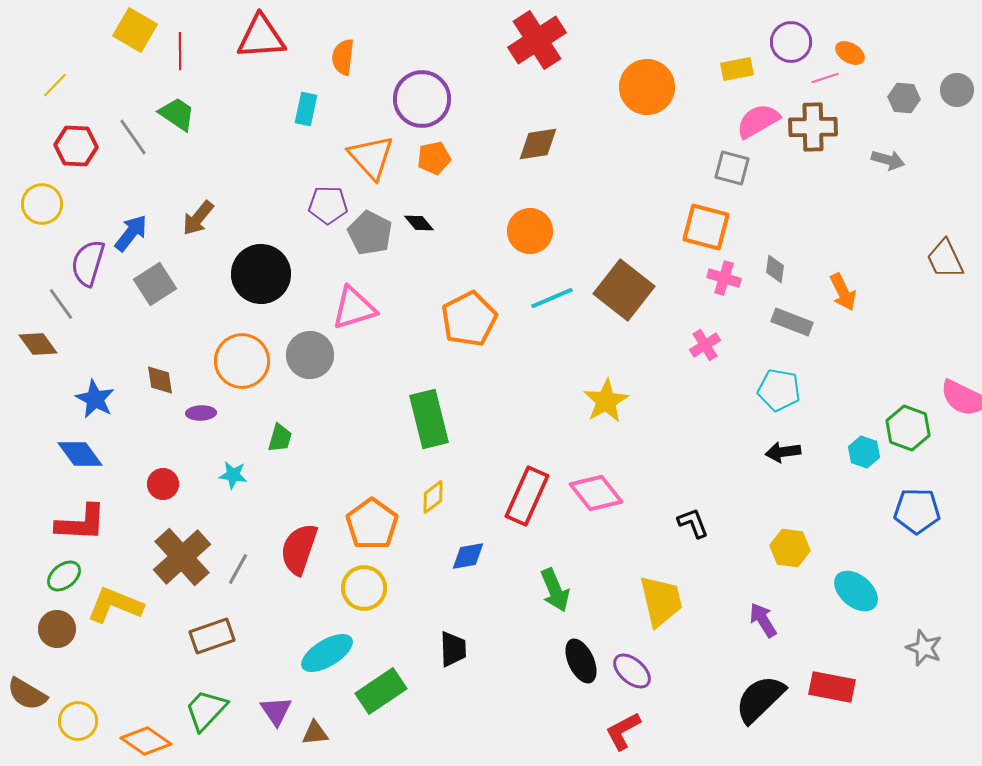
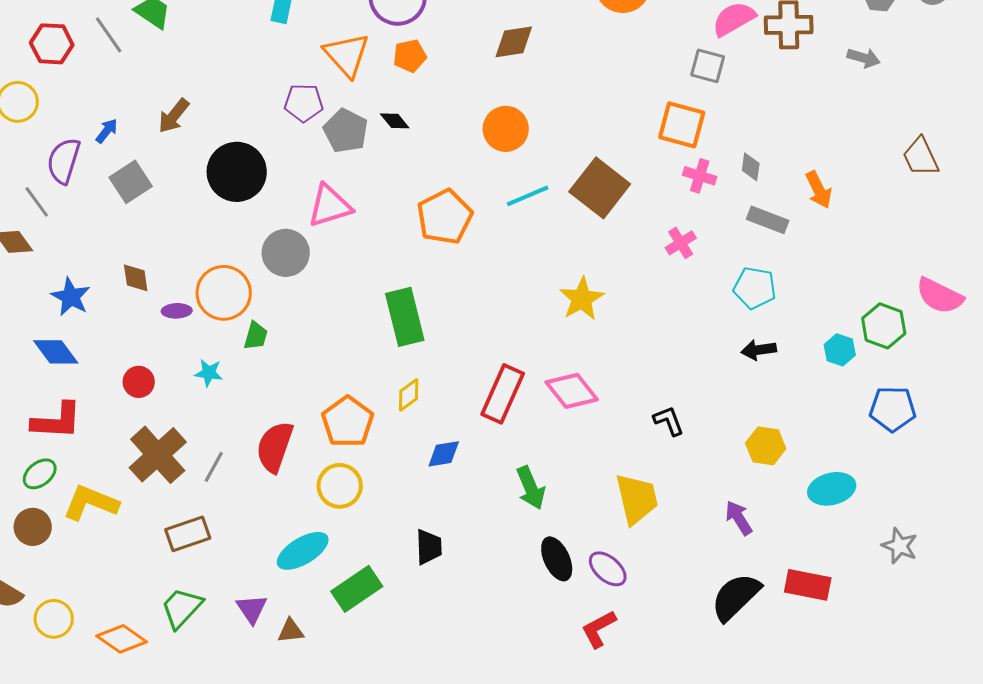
blue arrow: (131, 233) -> (107, 131), size x0.7
orange circle: (242, 361) -> (224, 293), moved
cyan ellipse: (856, 591) -> (832, 489), turned -54

